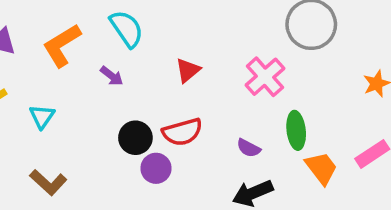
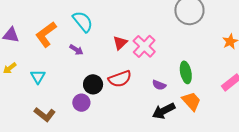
pink cross: (265, 77) -> (144, 46), moved
purple circle: (156, 168) -> (81, 103), moved
orange trapezoid: (321, 168) -> (191, 101), moved

